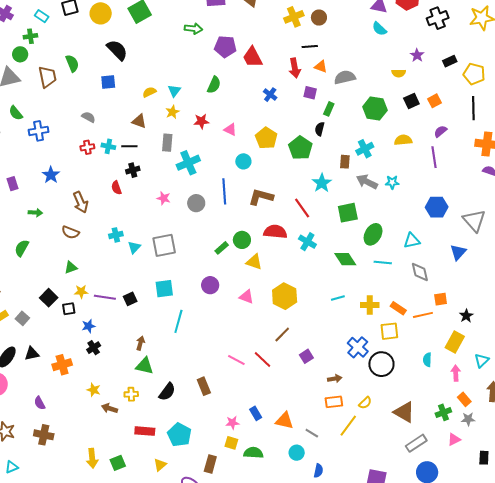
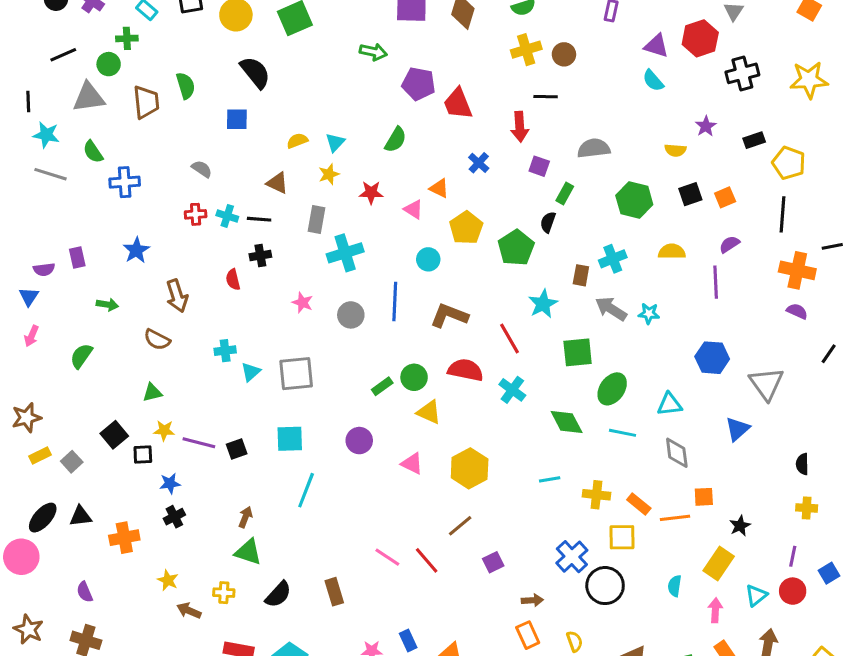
orange triangle: (321, 67) -> (439, 188), moved
orange rectangle: (334, 402) -> (528, 635), turned 66
yellow semicircle: (365, 403) -> (575, 641), turned -72

